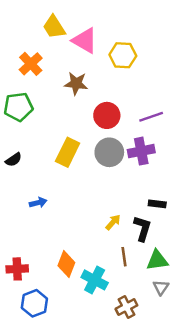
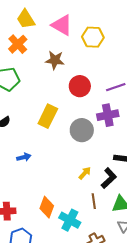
yellow trapezoid: (54, 27) -> (26, 19), moved
gray circle: (109, 152) -> (82, 130), moved
black L-shape: (142, 228) -> (109, 178), turned 30

